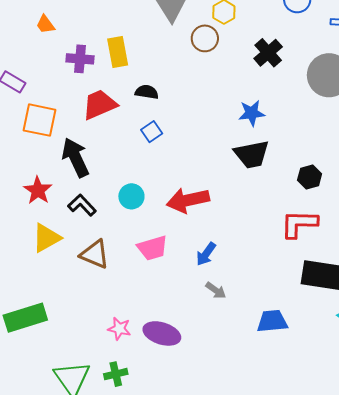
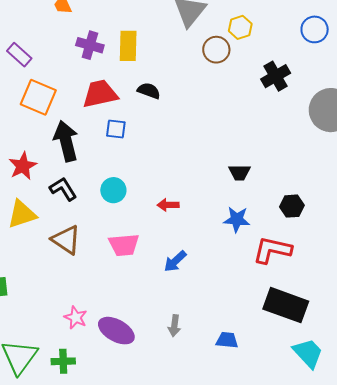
blue star: (252, 113) -> (237, 219), moved
blue square: (152, 132) -> (116, 129), moved, turned 30
black trapezoid: (252, 154) -> (240, 172), size x0.6
red arrow: (188, 200) -> (168, 205), size x0.5
gray arrow: (216, 290) -> (174, 326), moved, turned 50
blue trapezoid: (272, 321) -> (227, 340), size x0.7

